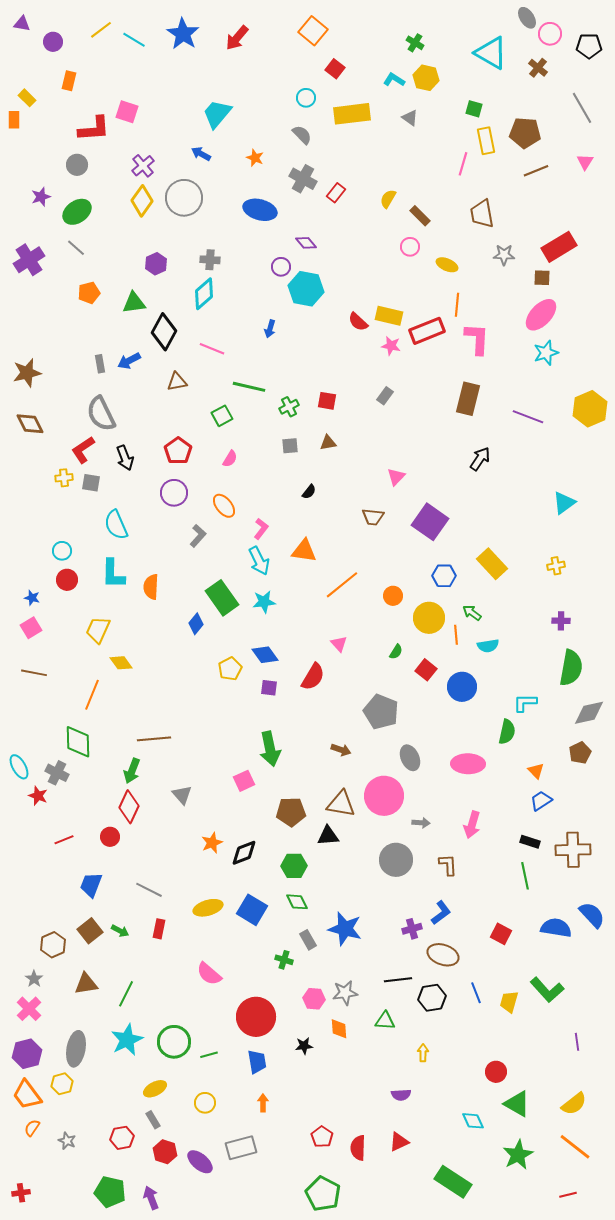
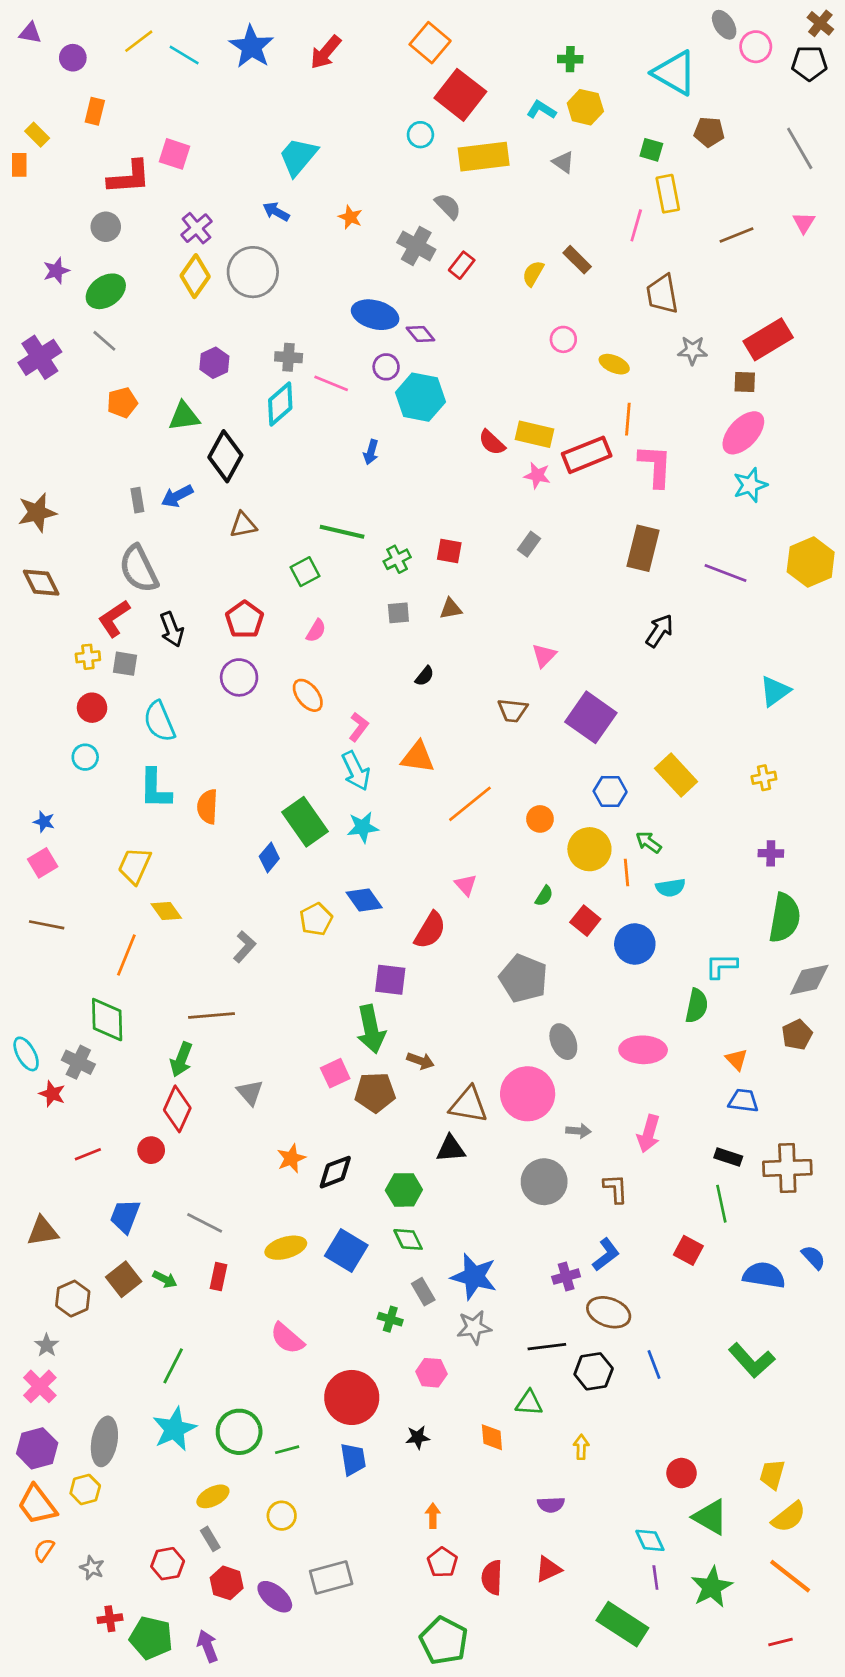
green cross: (415, 43) -> (570, 59), turned -30
brown cross: (538, 68) -> (820, 23), moved
red square: (335, 69) -> (460, 95), size x1.8
brown pentagon: (525, 133) -> (709, 132), moved, size x0.7
gray semicircle: (302, 135) -> (448, 206), moved
blue ellipse: (260, 210) -> (375, 315), moved
brown rectangle: (420, 216) -> (577, 260), moved
pink line: (212, 349) -> (331, 383), moved
gray L-shape: (198, 536) -> (245, 947), moved
red circle: (67, 580) -> (92, 708), moved
purple square: (269, 688) -> (390, 980), moved, size x1.4
brown arrow: (341, 750) -> (420, 1061), moved
blue trapezoid: (541, 801) -> (743, 1101), turned 40
brown pentagon: (291, 812) -> (375, 1092), moved
blue semicircle: (592, 915) -> (813, 1257), size x0.7
red square: (501, 934) -> (688, 1250), moved
brown triangle: (86, 984) -> (43, 1231), moved
gray star: (345, 993) -> (474, 1327), moved
yellow trapezoid: (509, 1002) -> (772, 1474), moved
orange diamond: (339, 1029) -> (492, 1437), moved
purple line: (577, 1042) -> (655, 1577), moved
orange arrow: (263, 1103) -> (433, 1516), moved
red cross: (21, 1193) -> (110, 1619), moved

